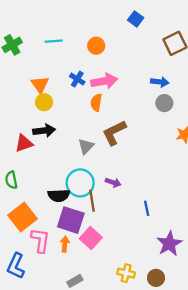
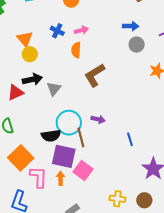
pink arrow: (104, 81) -> (81, 30), size x0.6
gray triangle: (86, 146) -> (54, 89), moved

